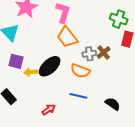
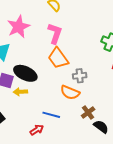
brown cross: (104, 52) -> (88, 113), moved
black ellipse: (50, 66) -> (25, 73), moved, turned 65
blue line: (78, 96) -> (51, 115), moved

